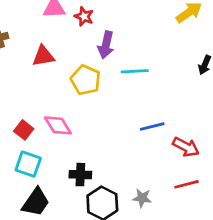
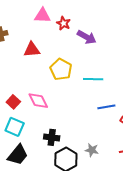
purple arrow: (106, 45) -> (87, 37), moved, turned -78
cyan line: (135, 71) -> (93, 79), moved
gray star: (142, 198) -> (92, 150), moved

